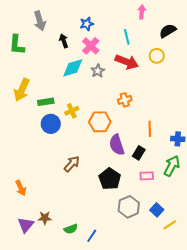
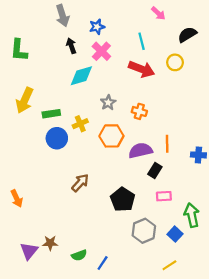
pink arrow: (142, 12) -> (158, 13), turned 128
gray arrow: (40, 21) -> (62, 16), moved
gray star: (98, 71) -> (108, 103), moved
orange cross: (125, 100) -> (139, 111), turned 32
purple semicircle: (117, 145) -> (140, 150), moved, turned 95
green arrow: (172, 166) -> (192, 215), moved, turned -40
orange arrow: (21, 188) -> (17, 198), moved
yellow line: (170, 225) -> (169, 265), moved

